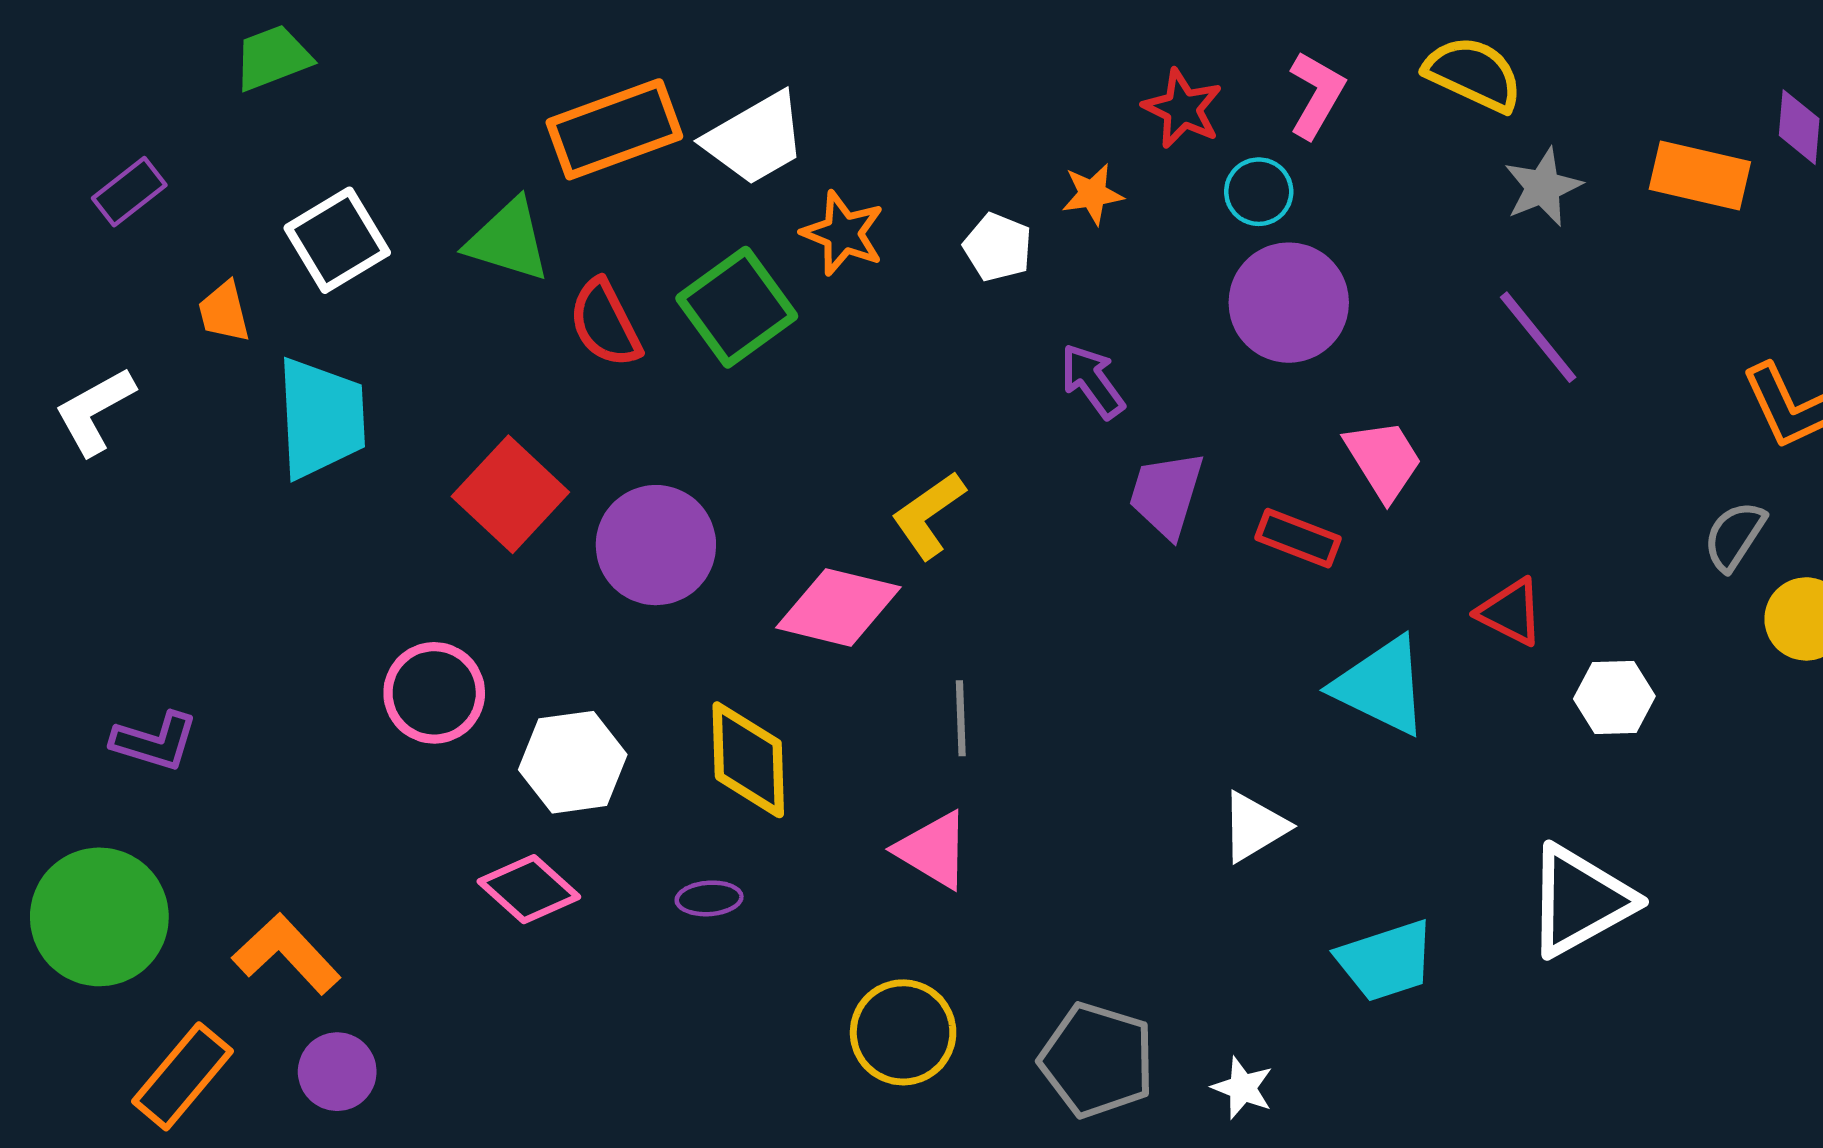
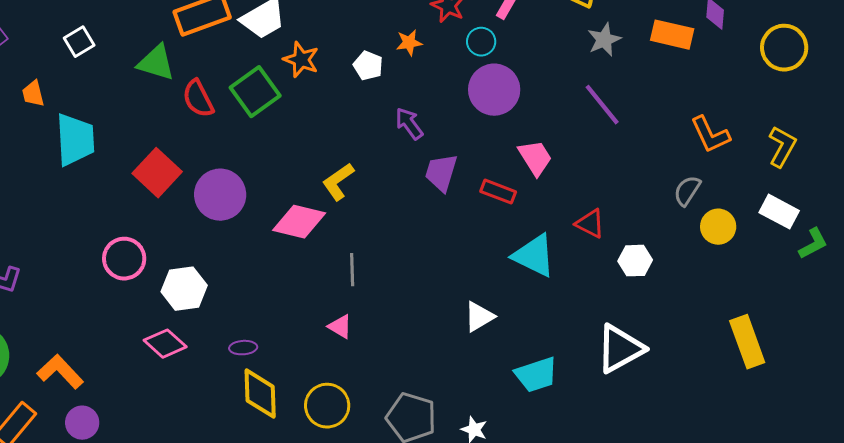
white square: (337, 240) -> (79, 42), moved, size x0.7
yellow diamond: (748, 760) -> (260, 394), moved
pink triangle: (933, 850) -> (340, 327), size x0.7

